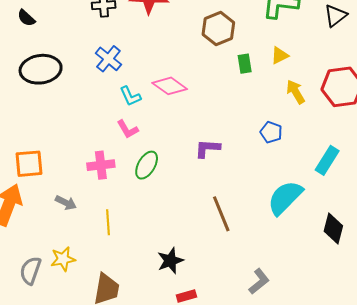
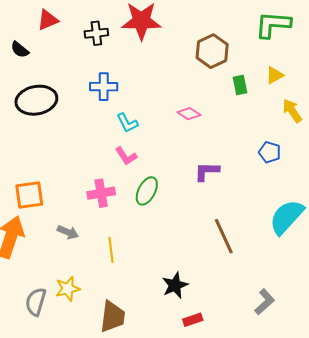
blue cross: (108, 59) -> (104, 87), turned -36
pink diamond: (170, 86) -> (189, 114), moved, size x0.7

